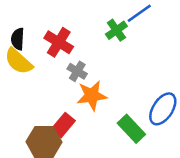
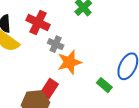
green rectangle: (131, 129) -> (104, 85), size x0.7

